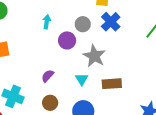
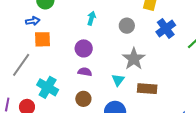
blue cross: (111, 22) -> (166, 28), moved
purple circle: (67, 40) -> (84, 48), moved
purple semicircle: (48, 76) -> (85, 72), turned 48

